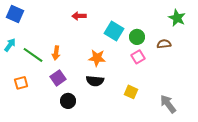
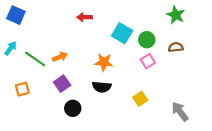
green star: (177, 18) -> (176, 15), moved
orange arrow: (56, 53) -> (60, 57), turned -120
yellow square: (131, 92) -> (140, 99), turned 32

